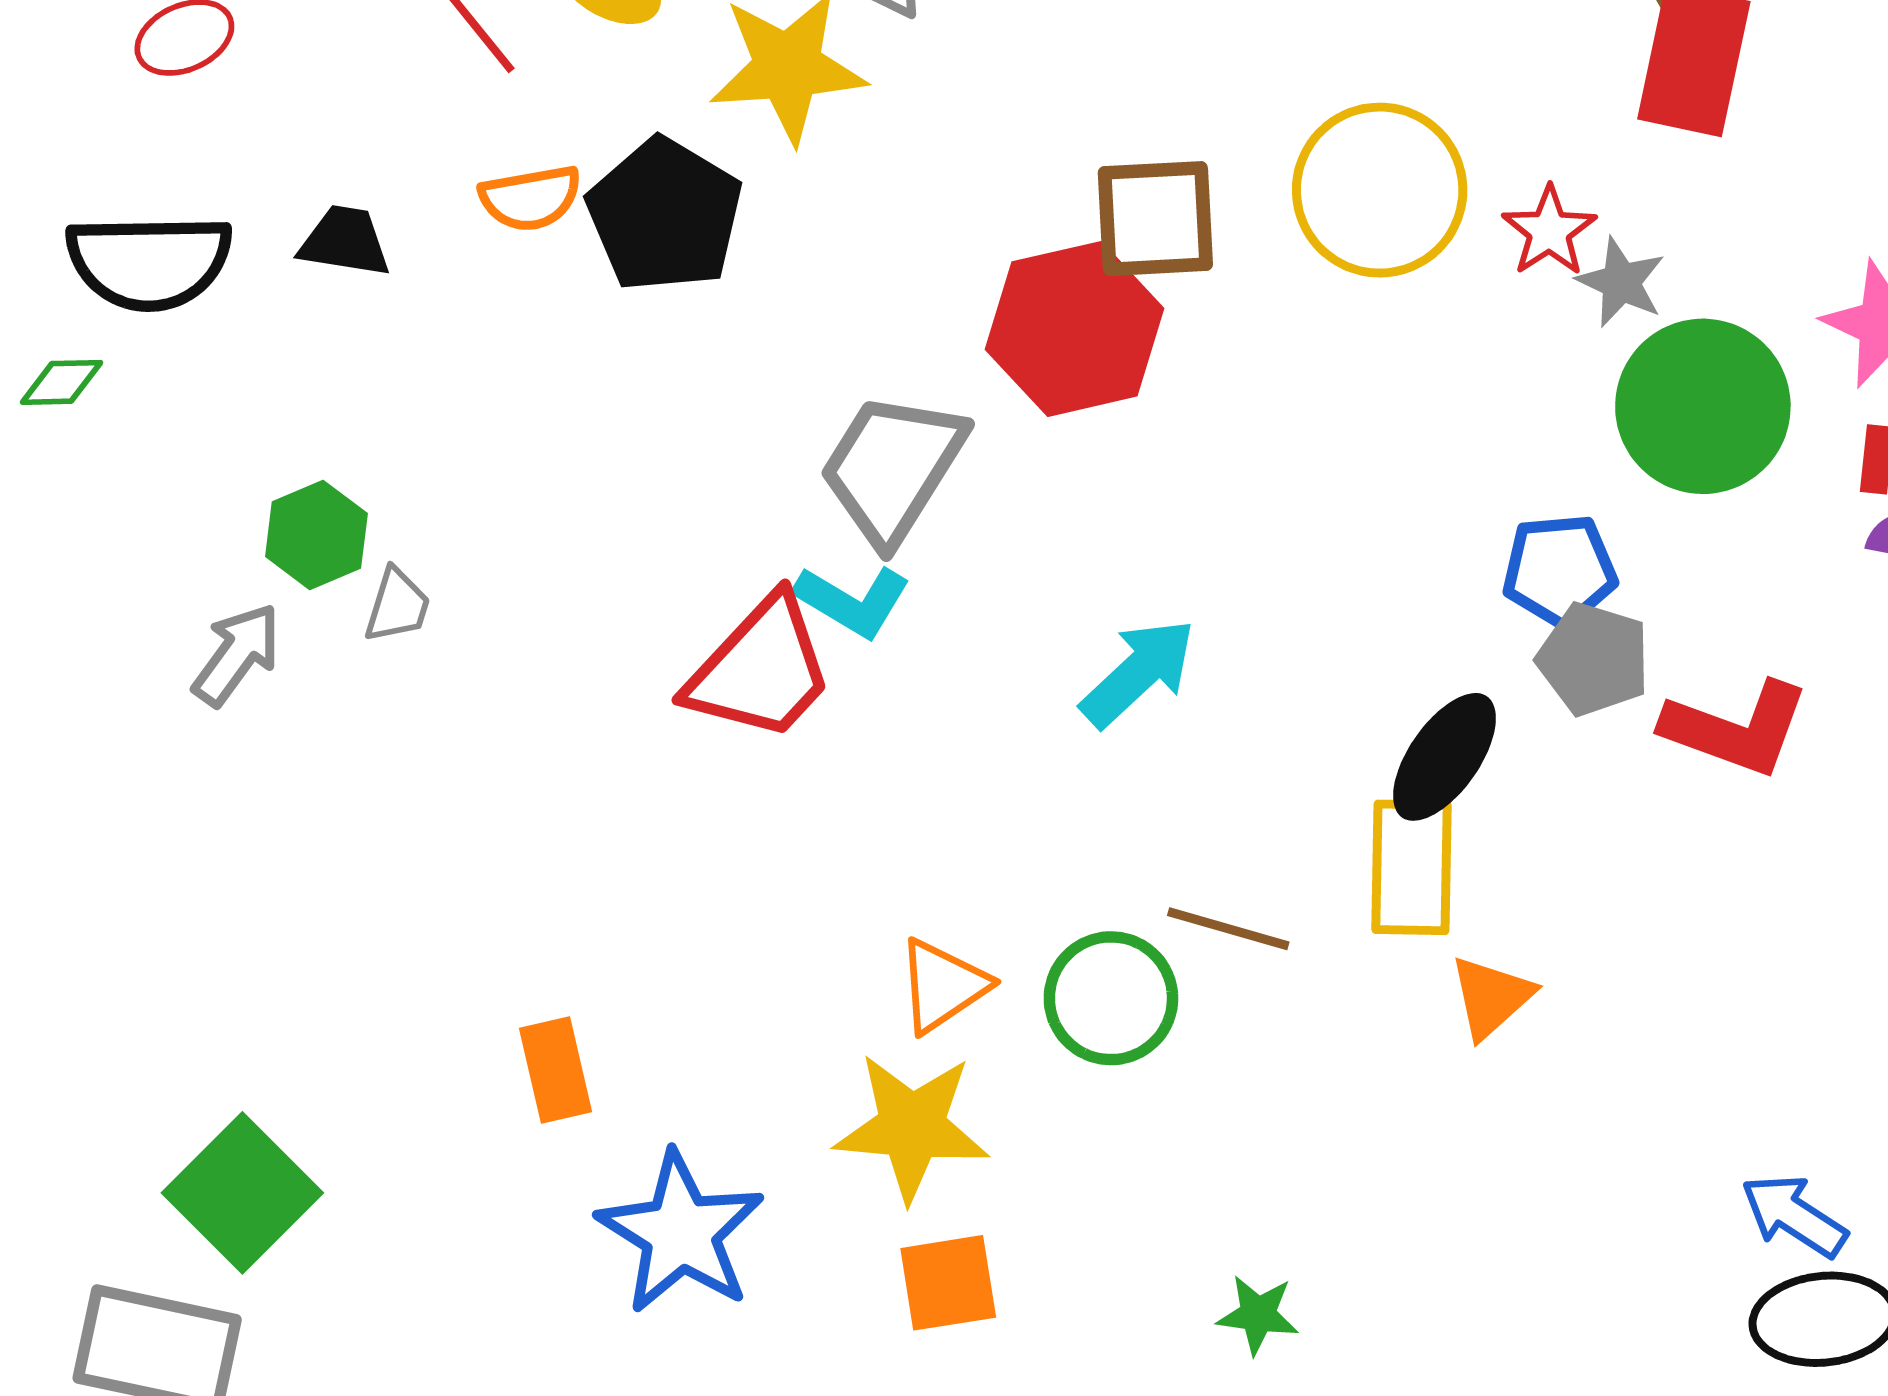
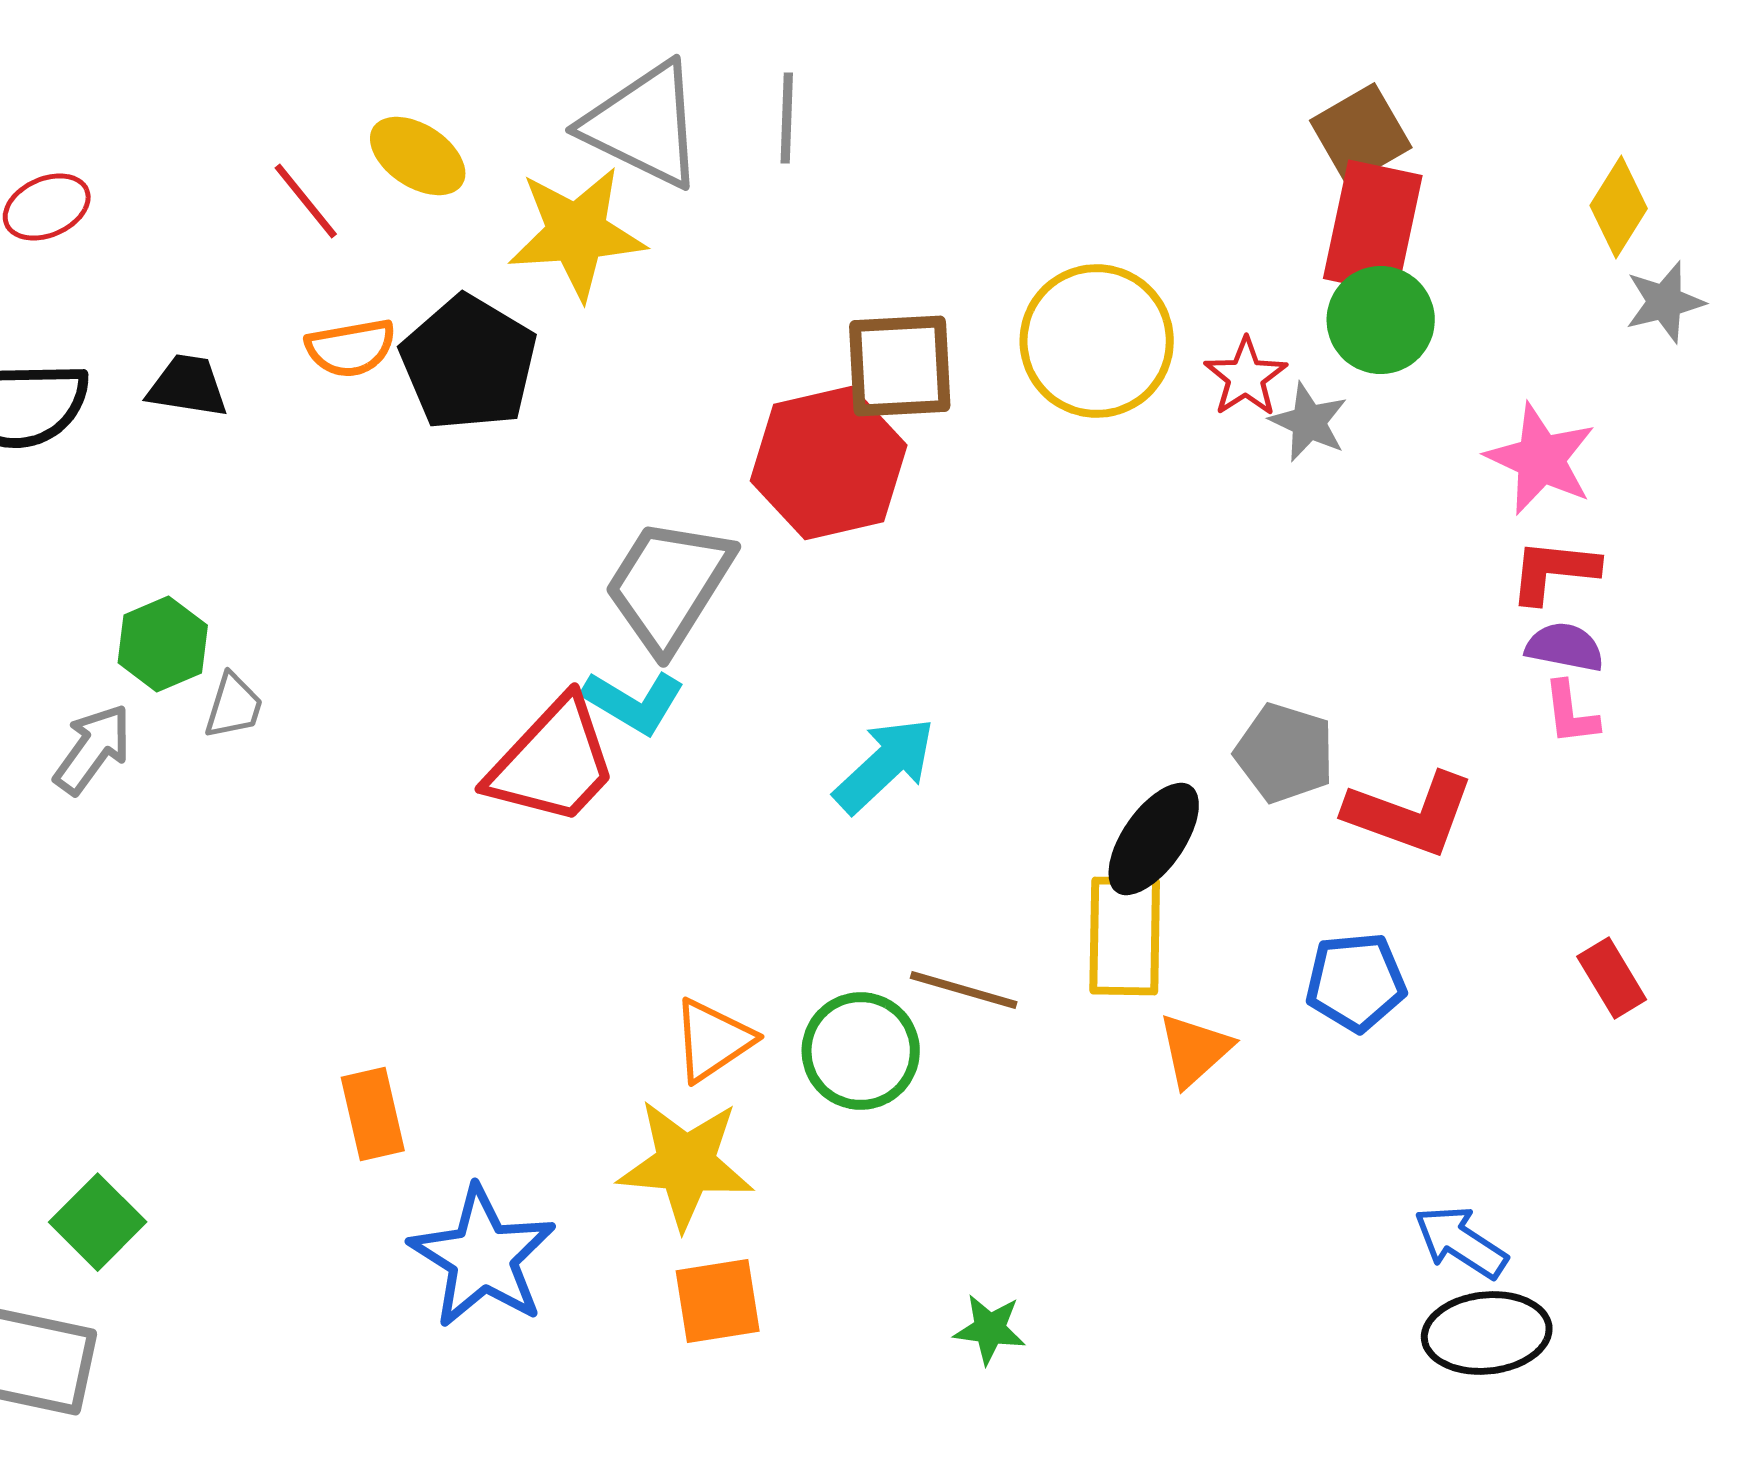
green circle: (1703, 406) -> (1381, 320), moved, size x0.7
blue pentagon: (1559, 570) -> (1356, 982), moved
green square: (242, 1193) -> (98, 1222), size x0.7

